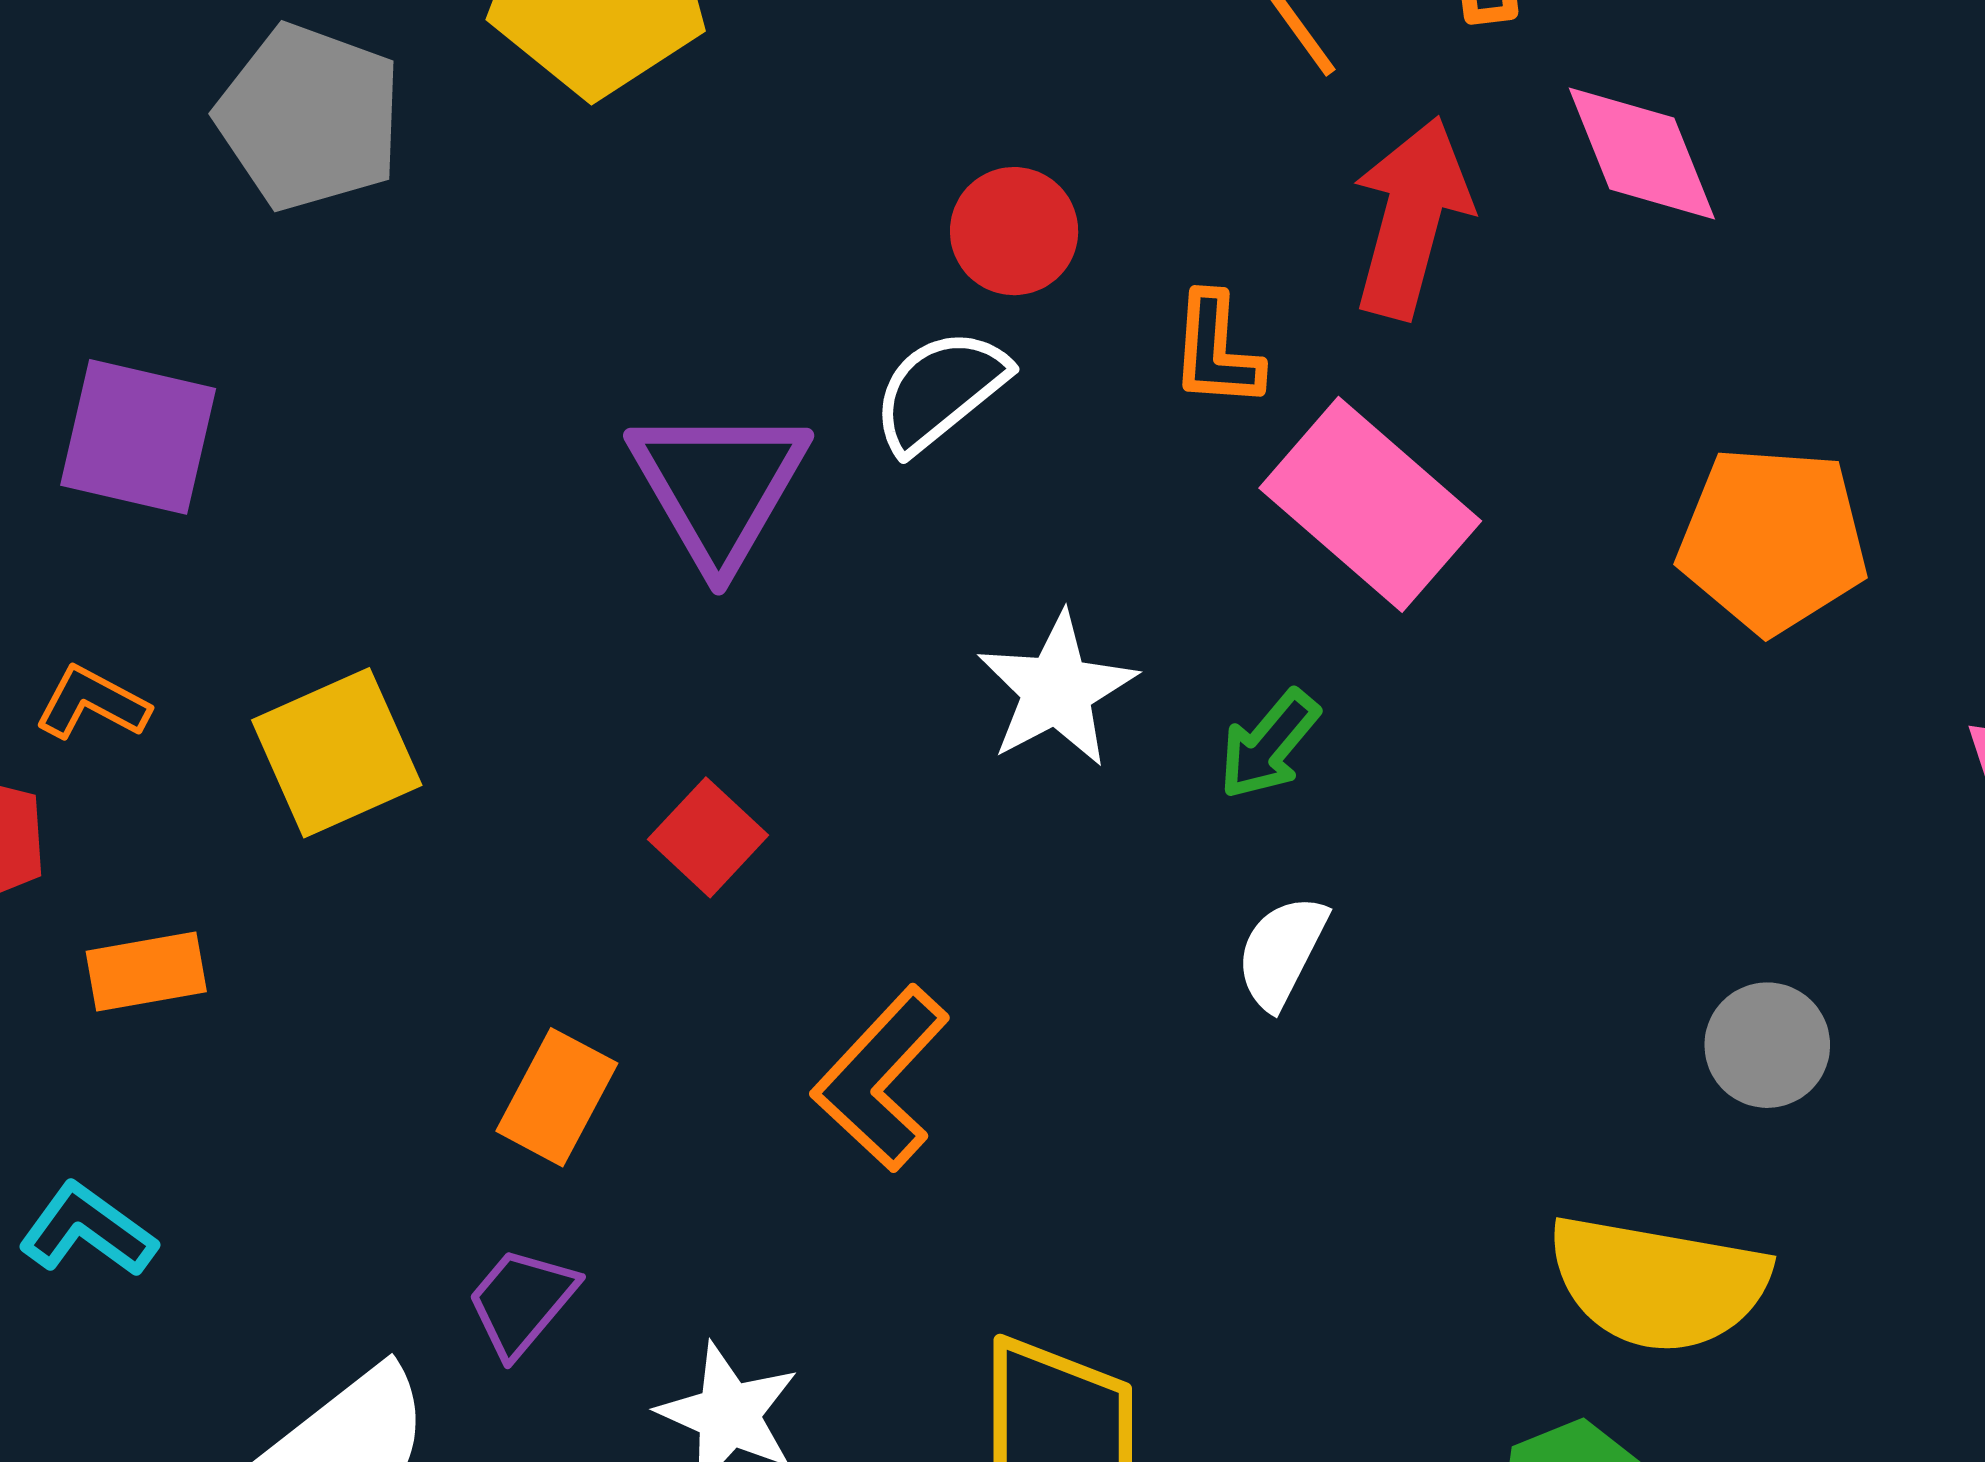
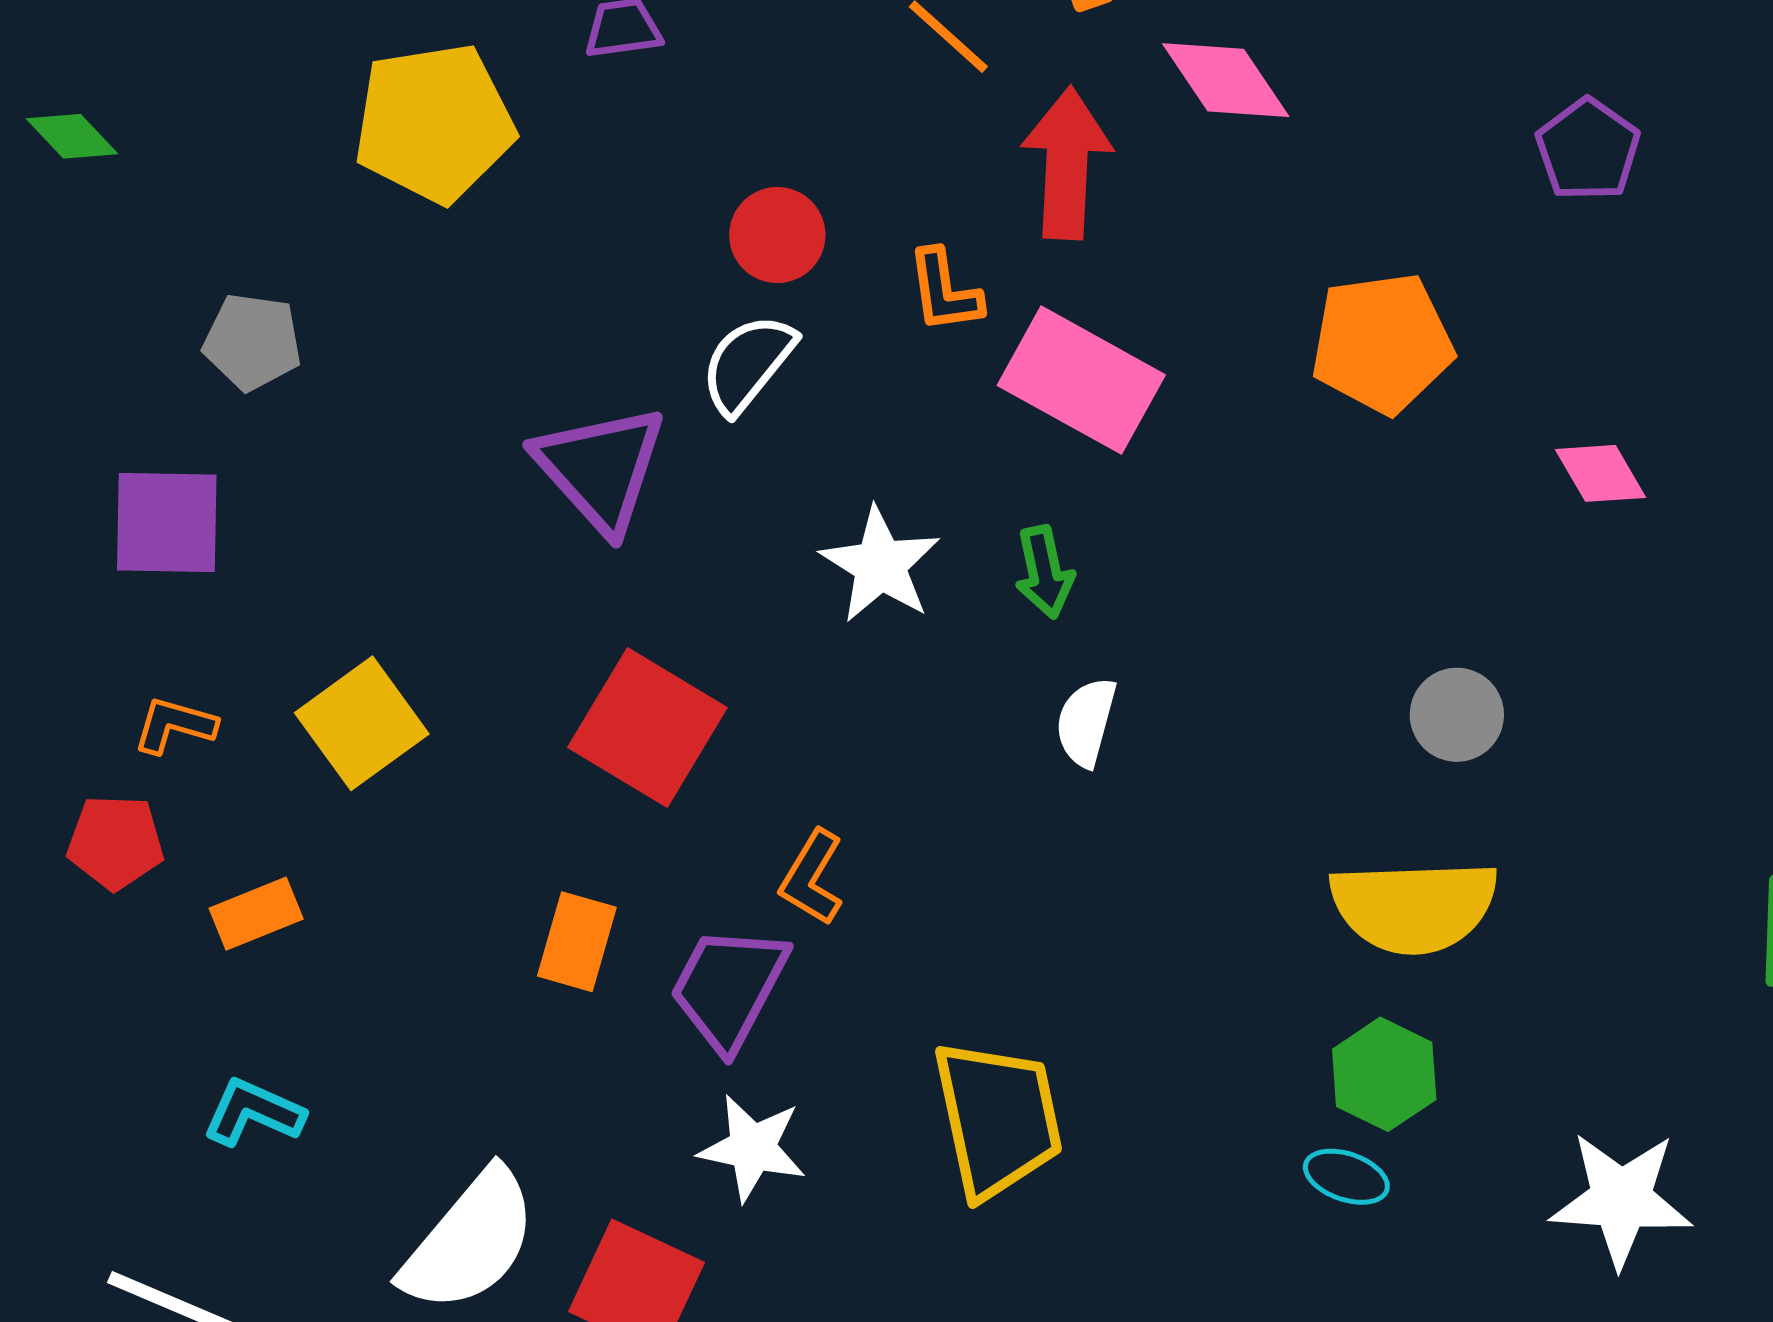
gray pentagon: (309, 117) -> (252, 342), moved, size x0.7
green arrow: (1269, 745) -> (1044, 572), turned -40
red square: (708, 837) -> (647, 728), size x1.8
orange L-shape: (881, 1079) -> (812, 878), size x0.7
purple trapezoid: (522, 1302) -> (729, 988), moved, size x1.5

